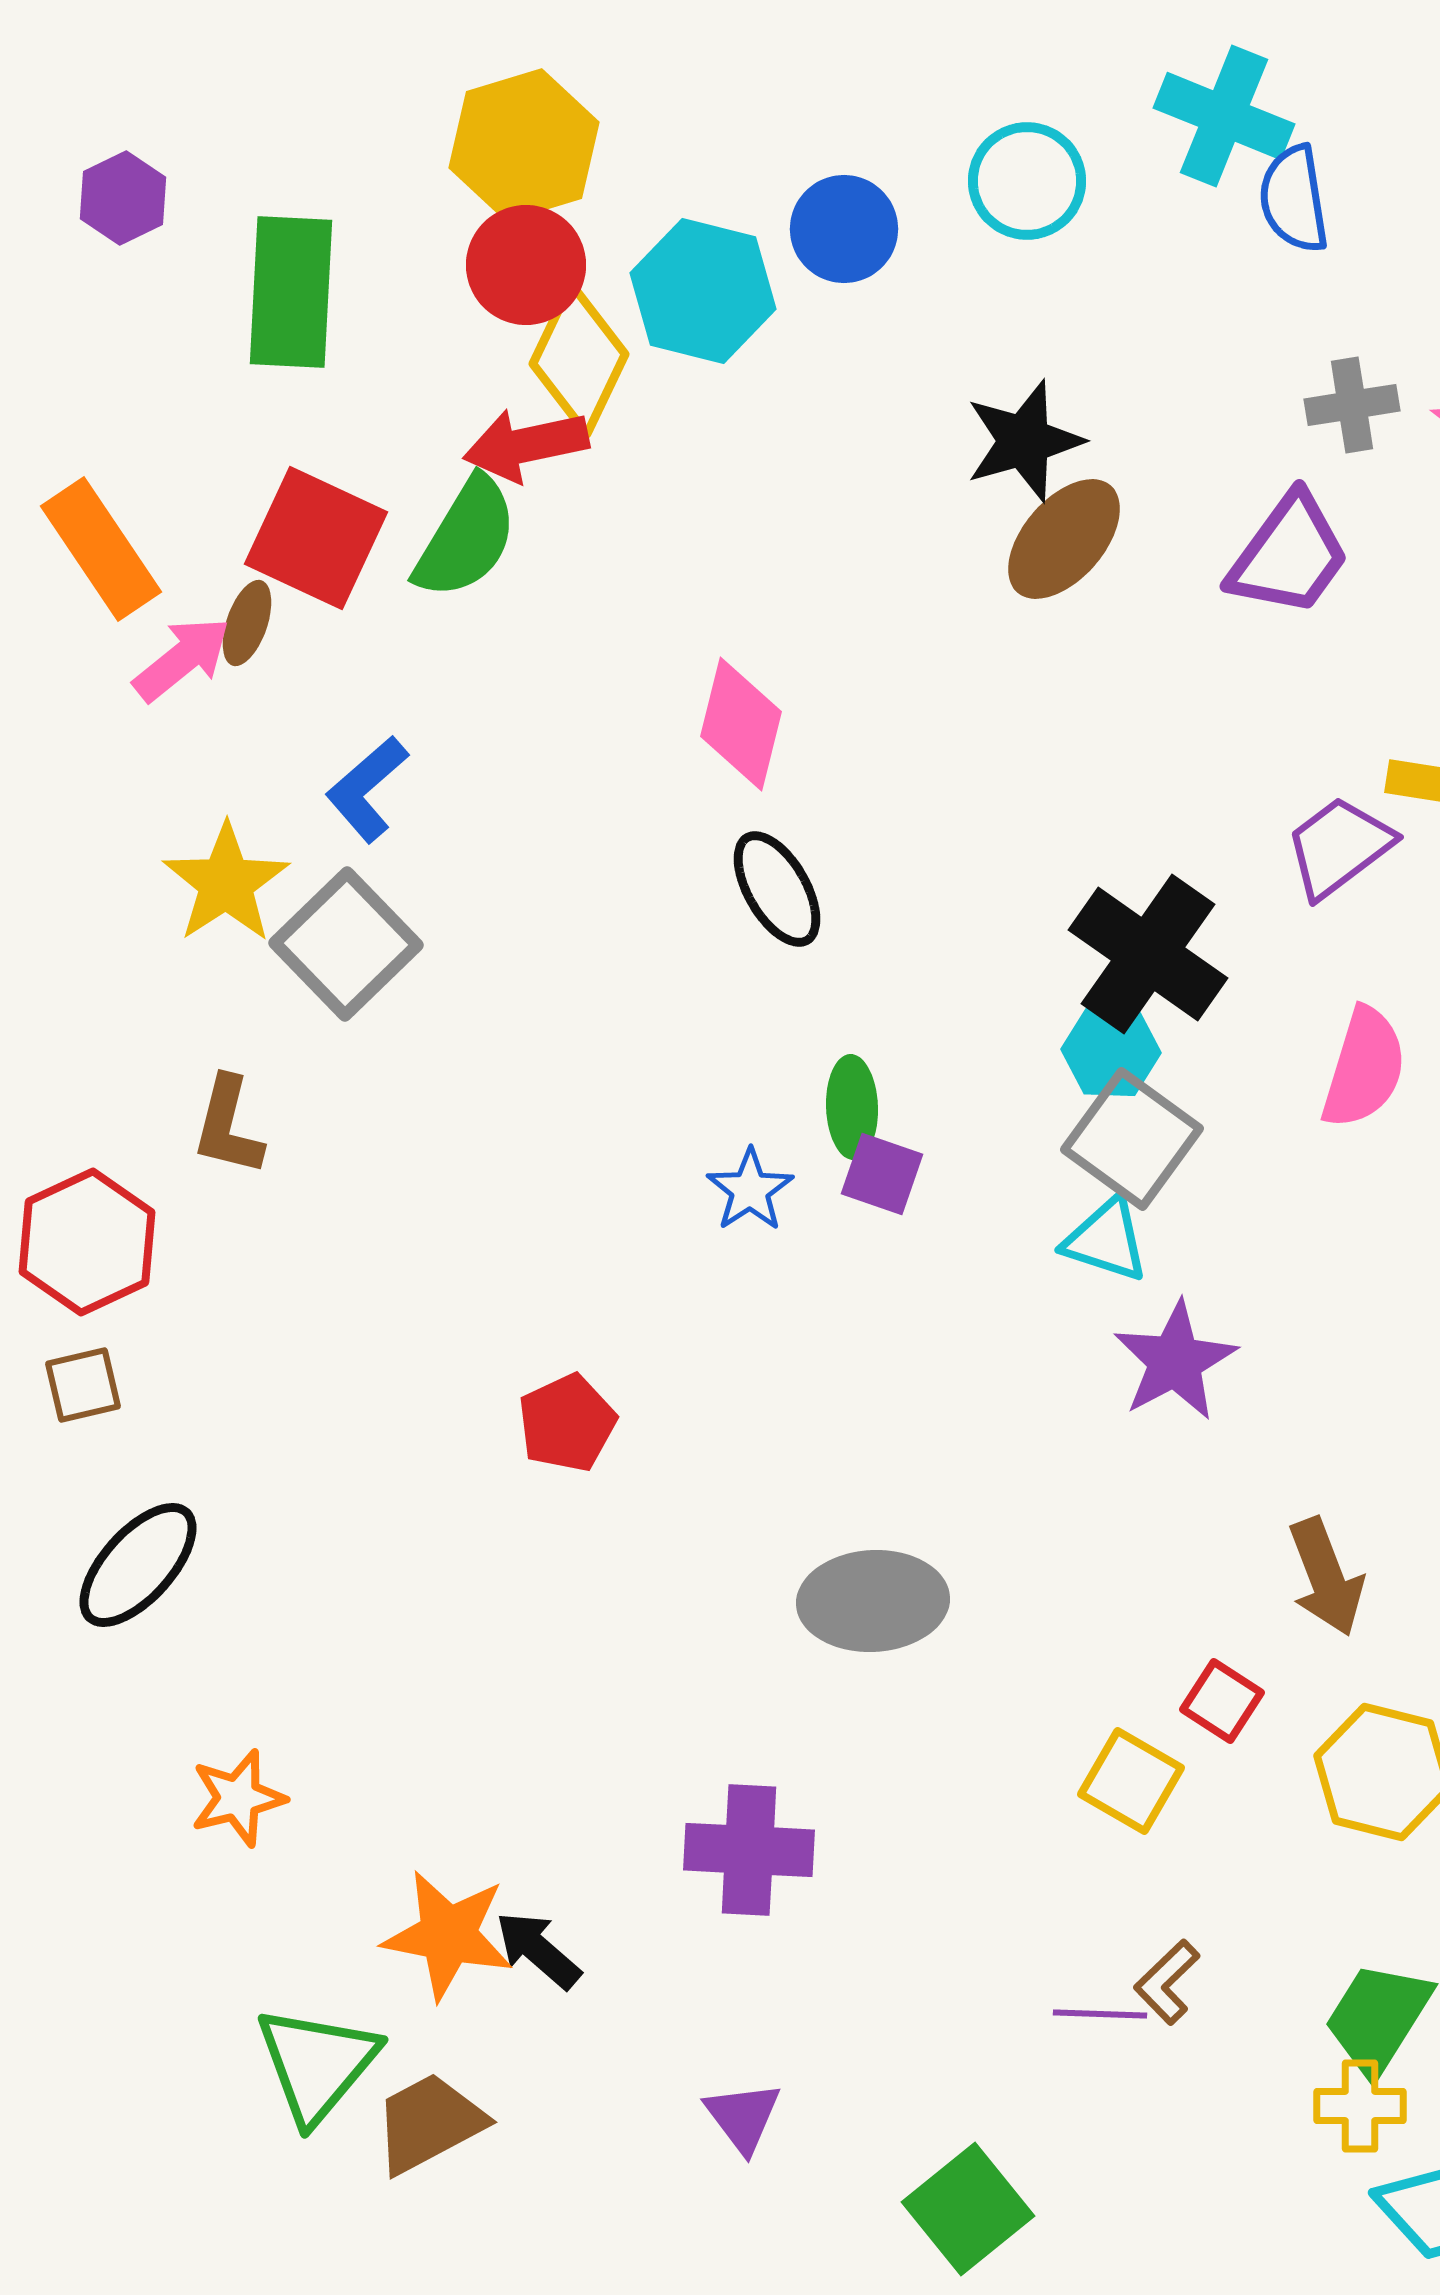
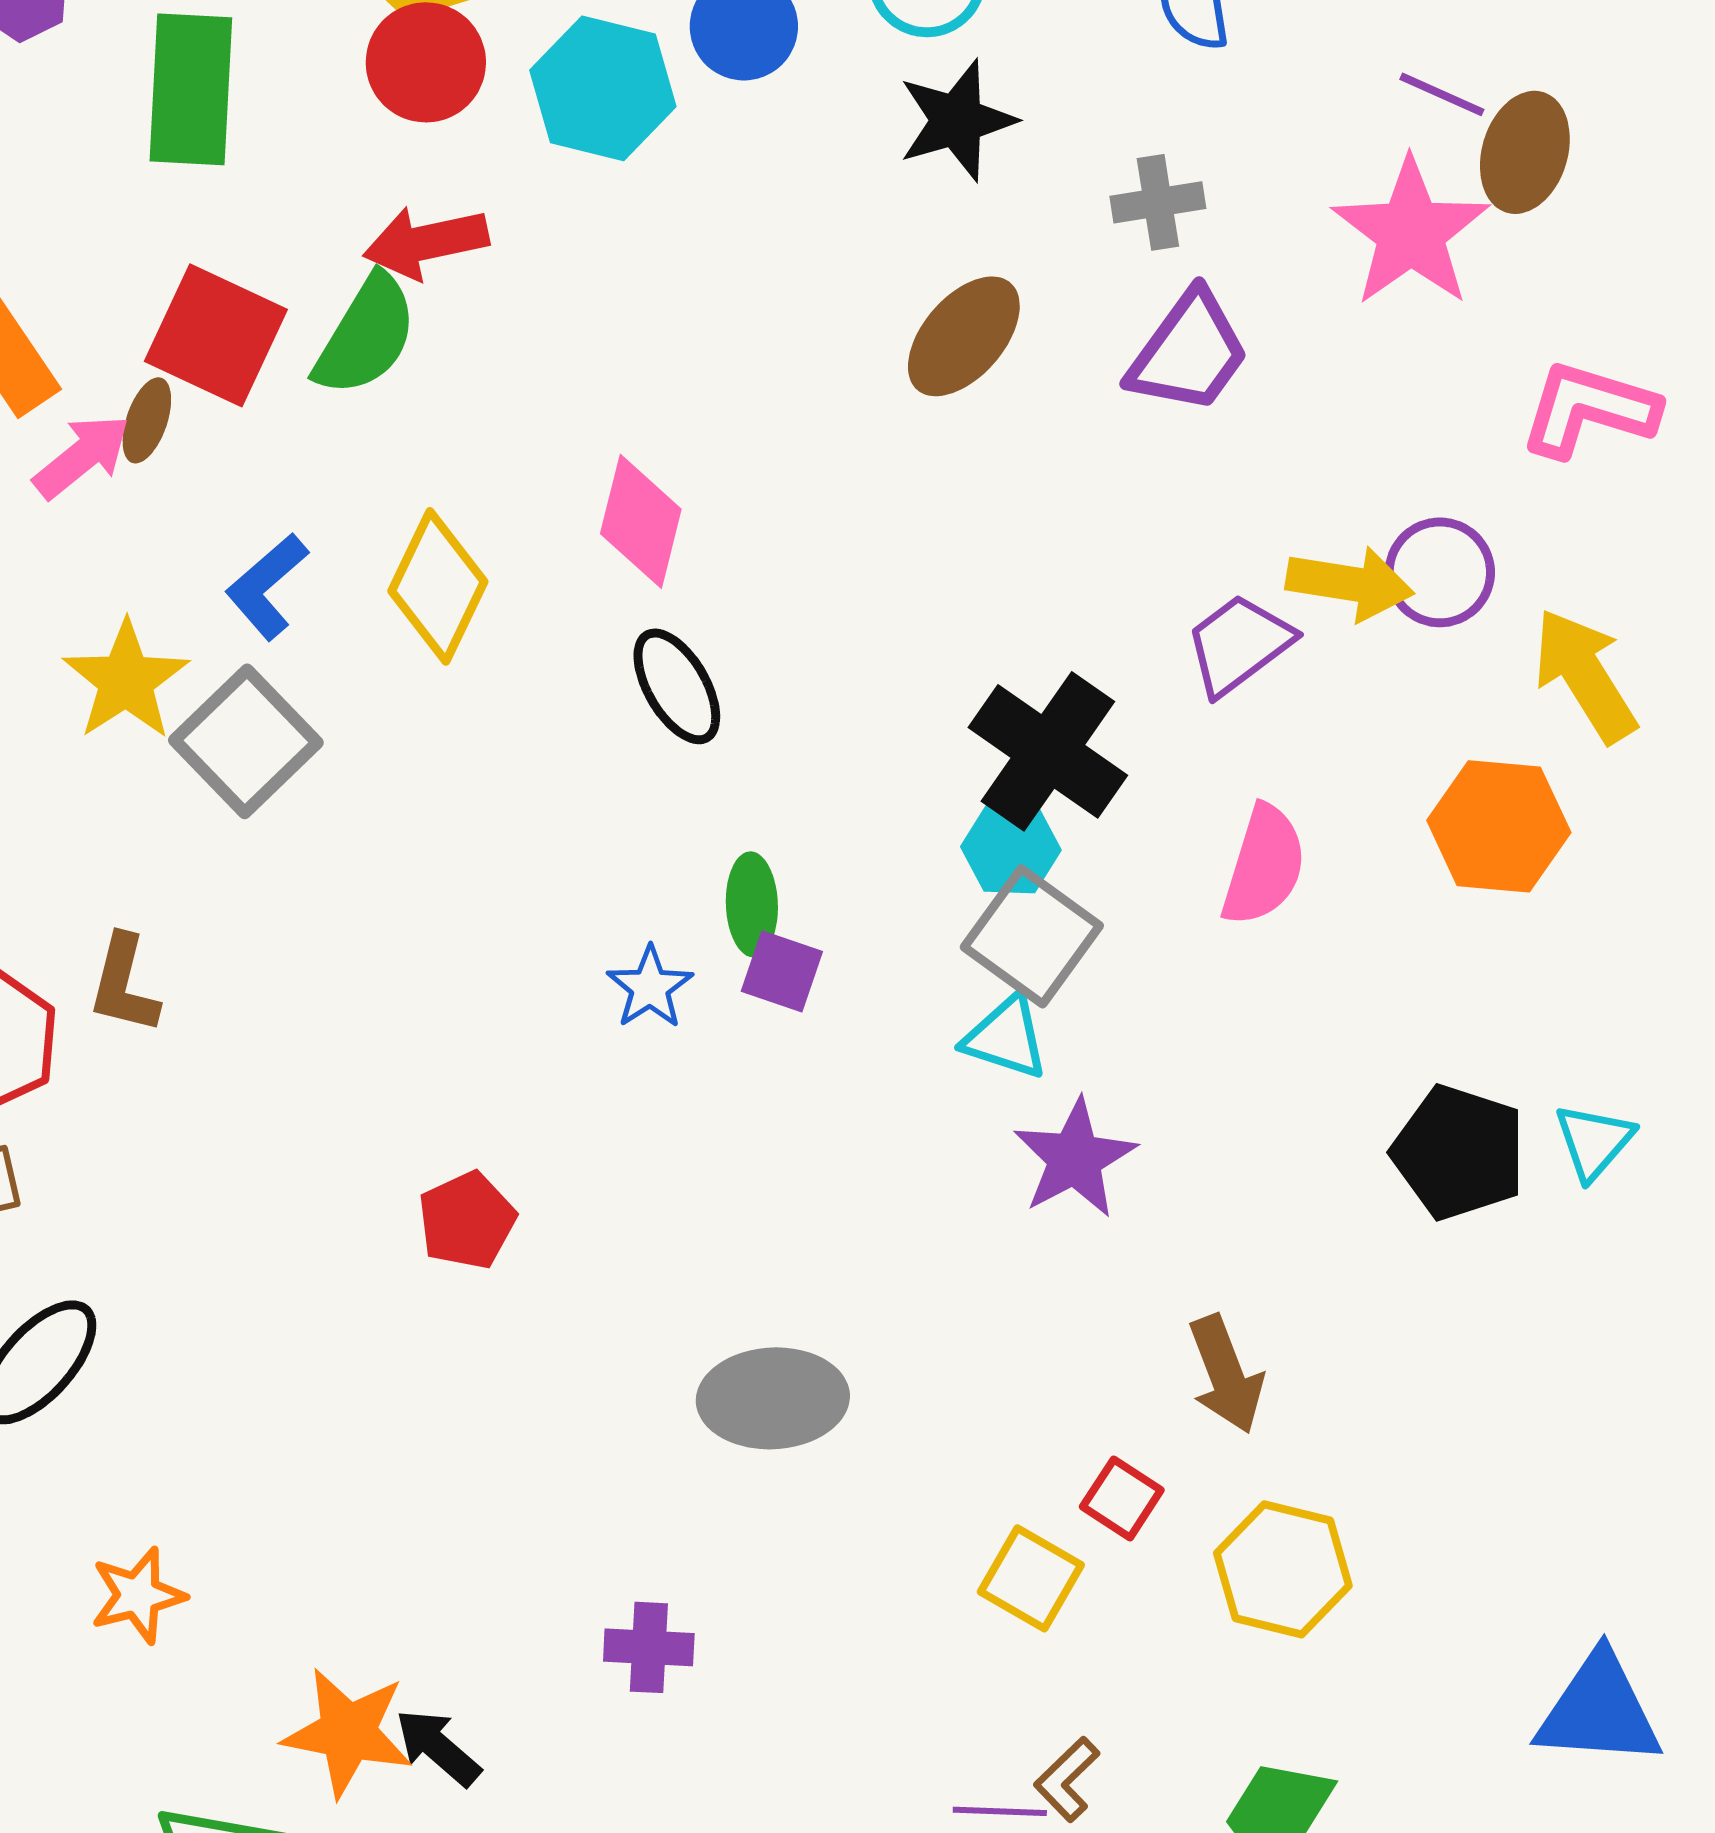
yellow diamond: (579, 359) -> (438, 586), moved
gray cross: (1352, 405) -> (1158, 202), moved
black star: (1024, 441) -> (957, 120), moved
brown L-shape: (228, 1126) -> (124, 984), moved
purple cross: (749, 1850) -> (649, 1647), size x0.7

